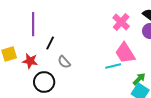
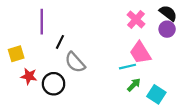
red star: (30, 61) -> (29, 76), moved
gray semicircle: (64, 62) -> (75, 62), size x1.5
green arrow: (139, 79) -> (134, 85), moved

